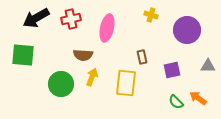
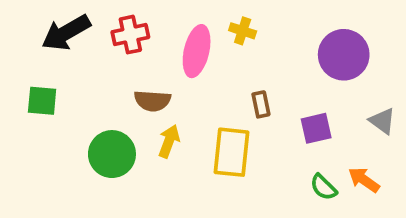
yellow cross: (151, 15) -> (243, 31), moved
green square: (23, 55) -> (42, 101), size x0.7
gray triangle: (208, 66) -> (382, 121), turned 35

